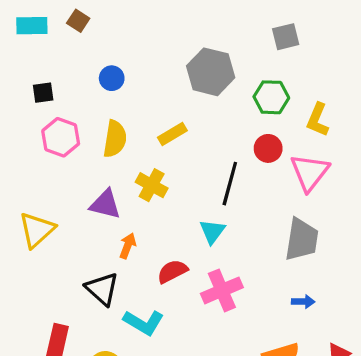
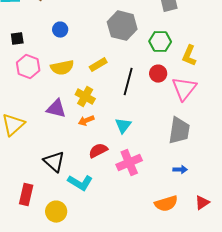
yellow semicircle: (115, 139) -> (62, 68), turned 70
black line: (230, 184) -> (128, 82), moved
orange arrow: (128, 246) -> (86, 121), moved, turned -133

